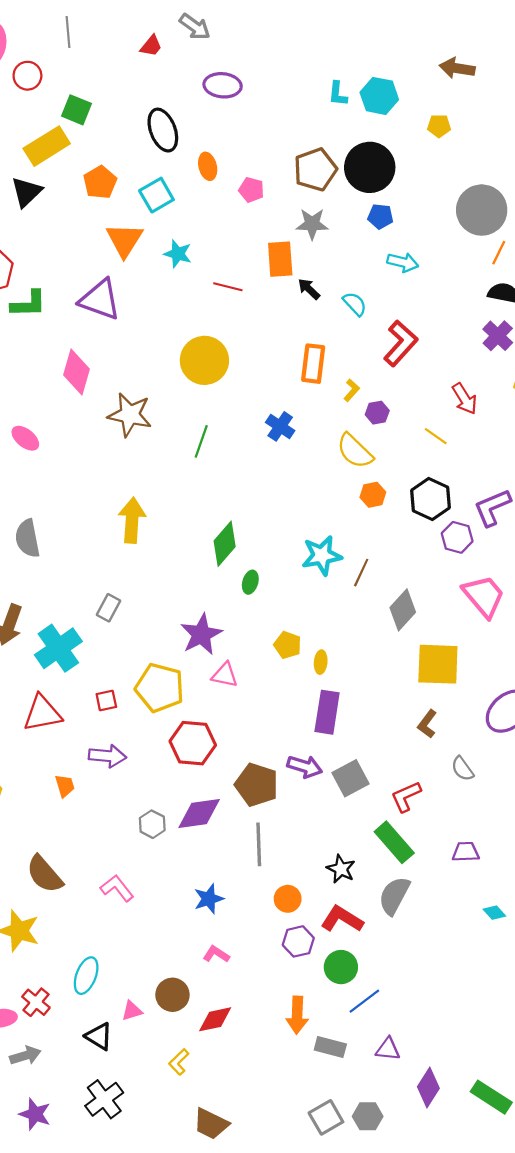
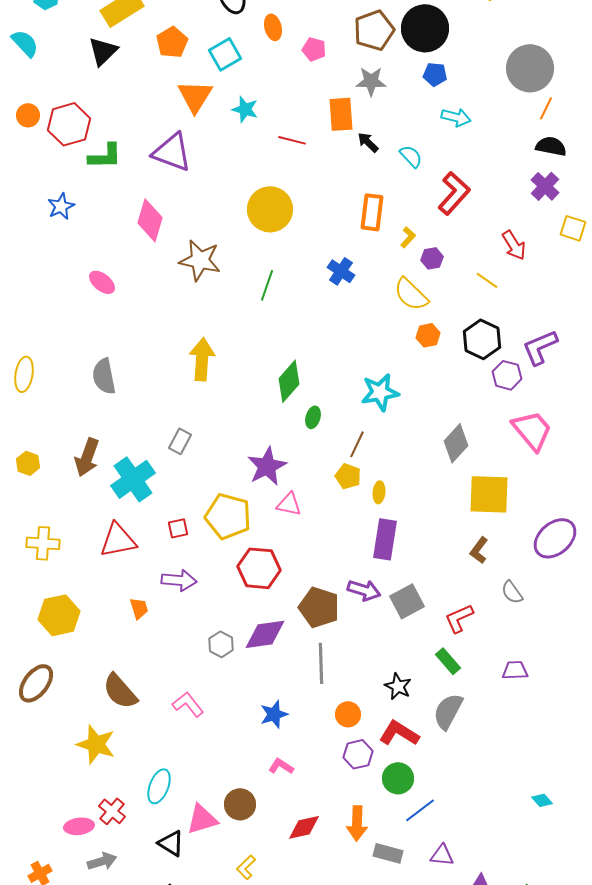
brown line: (361, 573) -> (357, 444), moved
green rectangle: (394, 842) -> (448, 661), size x0.7
cyan diamond: (494, 913) -> (542, 800), moved
pink triangle: (132, 1011) -> (202, 819), size x1.6
red diamond: (215, 1019) -> (304, 827), moved

